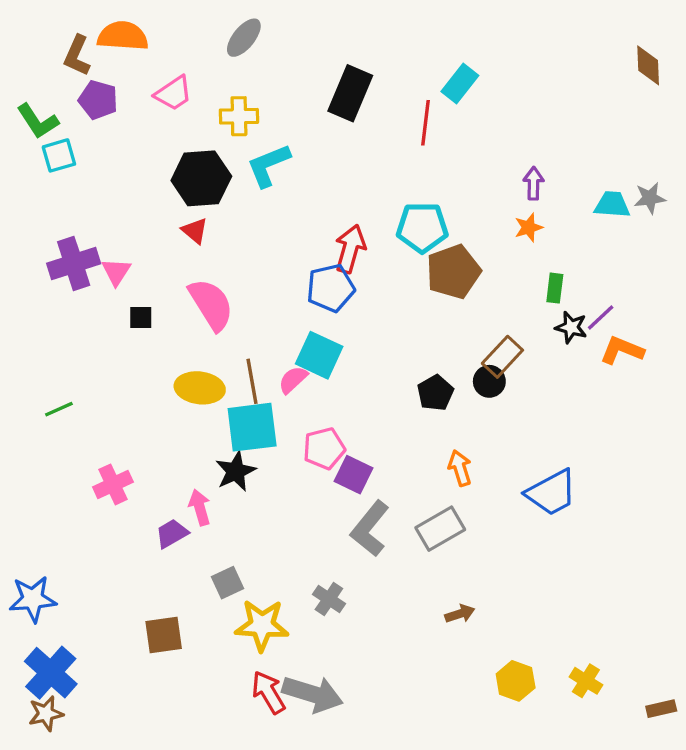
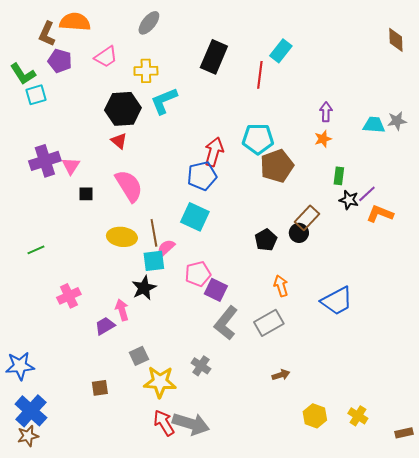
pink semicircle: (293, 380) -> (166, 248), moved
cyan square: (252, 427) -> (154, 261), size x0.7
brown square: (164, 635) -> (100, 388), size x0.7

